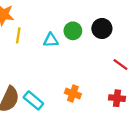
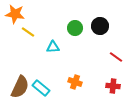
yellow line: (18, 35) -> (28, 32), turned -64
cyan triangle: (51, 40) -> (53, 47), moved

